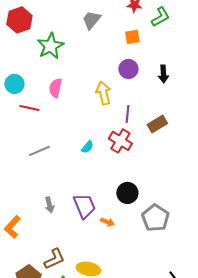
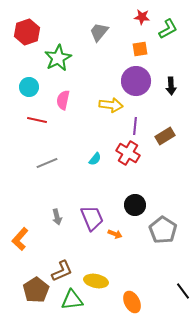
purple circle: (128, 69) -> (136, 81), size x1.5
cyan circle: (14, 84) -> (29, 87), moved
yellow arrow: (103, 93) -> (111, 105), turned 110

